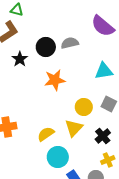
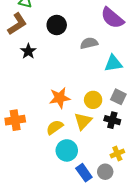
gray semicircle: (70, 43) -> (89, 43), moved
black circle: (46, 47) -> (57, 25), moved
orange star: (55, 80) -> (60, 98), moved
black cross: (103, 136) -> (112, 120), moved, turned -35

